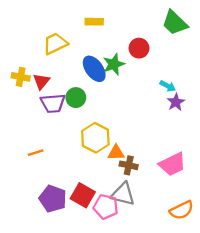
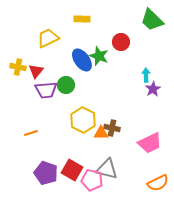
green star: (114, 64) -> (99, 56), turned -30
cyan arrow: (168, 86) -> (146, 75), turned -120
brown cross: (129, 165) -> (112, 128), moved

